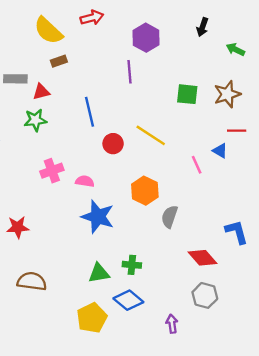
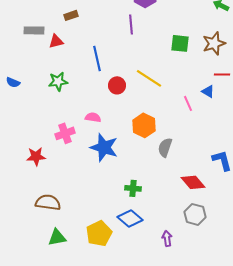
green star: (35, 120) -> (58, 81), moved
pink cross: (52, 171) -> (65, 133), moved
green triangle: (99, 273) -> (57, 237), moved

